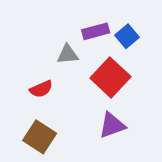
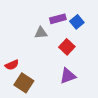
red square: (110, 77) -> (67, 47), size x0.7
red semicircle: (41, 89) -> (12, 65), moved

